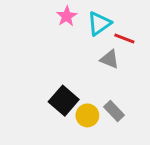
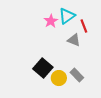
pink star: (67, 16) -> (51, 21), moved
red line: (124, 38) -> (84, 26), turned 48

